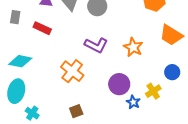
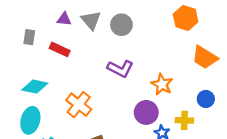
orange star: (133, 47) -> (162, 84), moved
orange cross: (72, 71) -> (79, 105), moved
yellow cross: (153, 91) -> (184, 120), turned 35

